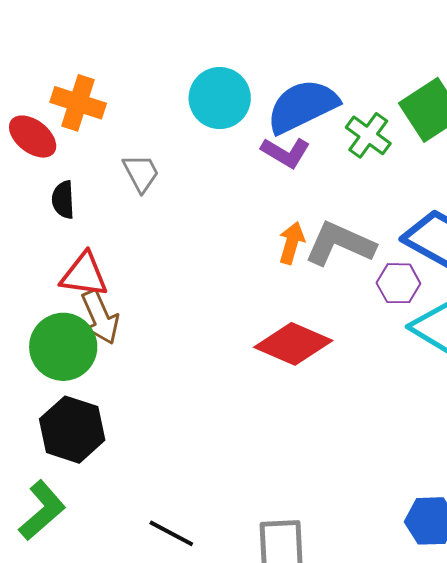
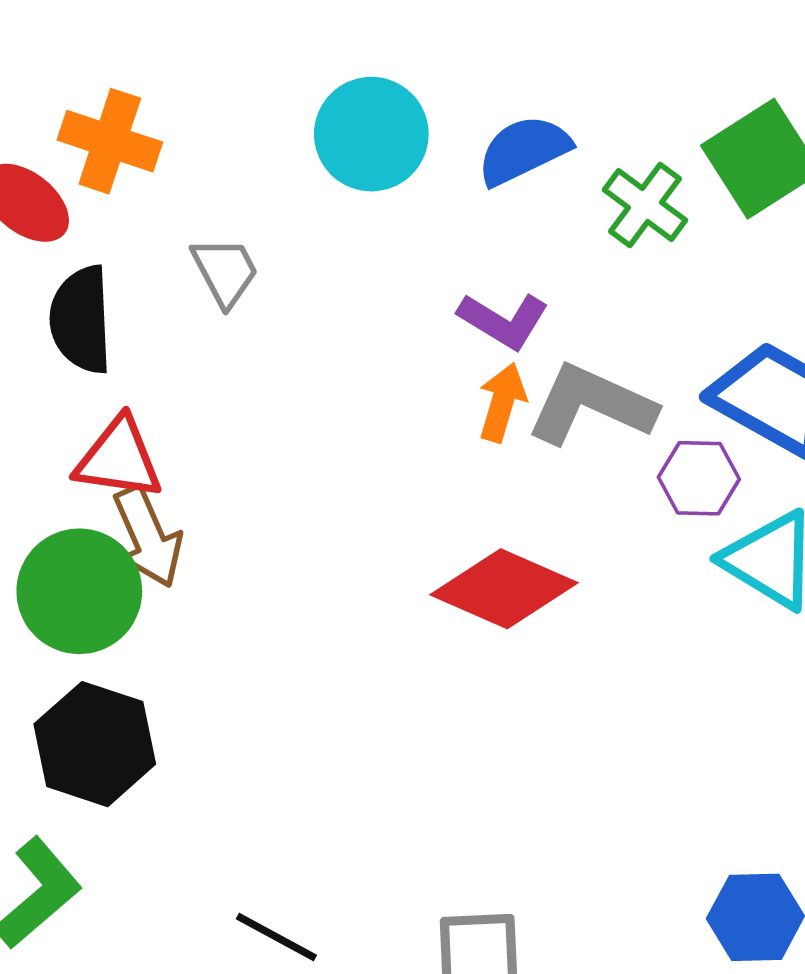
blue semicircle: (302, 106) -> (524, 150), size x0.7
purple L-shape: (286, 152) -> (503, 321), moved
black semicircle: (63, 200) -> (81, 320), size x1.5

